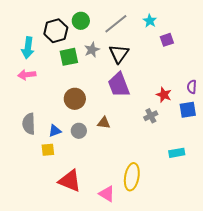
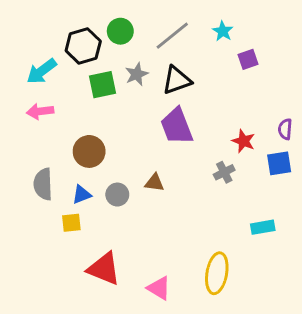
cyan arrow: (28, 48) -> (42, 71), turned 45
black triangle: (119, 54) -> (177, 80), turned 35
brown circle: (75, 99) -> (89, 151), moved
yellow ellipse: (132, 177) -> (217, 273), moved

